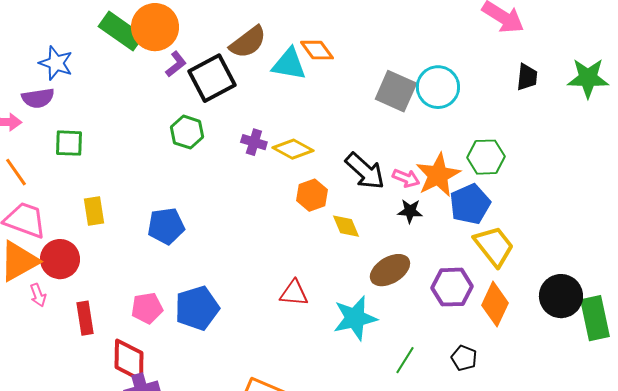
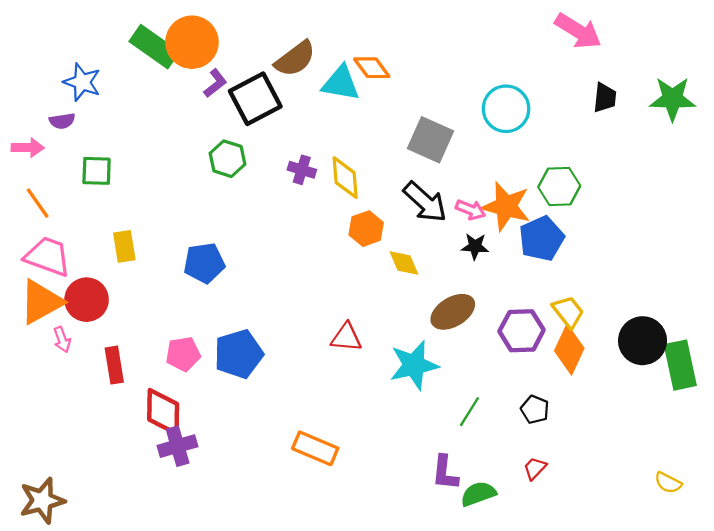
gray square: (396, 91) -> (431, 140), moved
purple semicircle: (38, 98) -> (62, 121), size x0.7
yellow diamond: (293, 149) -> (345, 178), turned 57
orange star: (438, 175) -> (506, 206), turned -30
yellow trapezoid: (494, 246) -> (568, 312), moved, size x0.7

